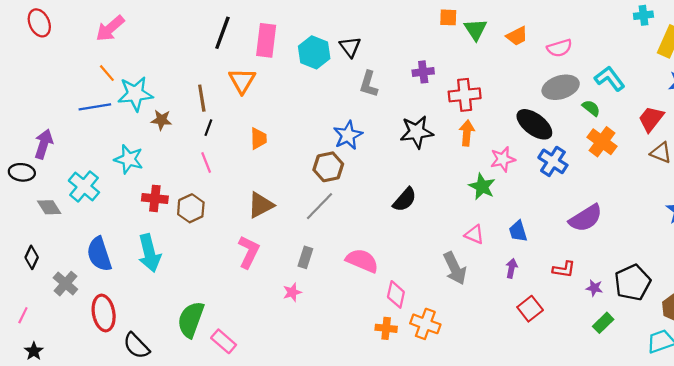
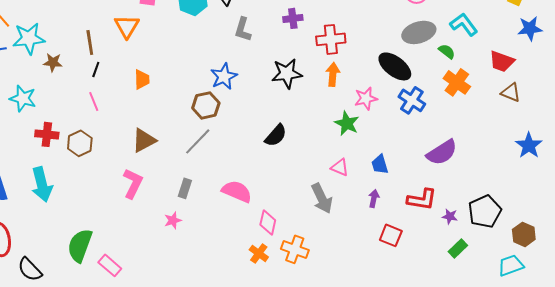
red trapezoid: (651, 119) -> (502, 61), turned -108
red L-shape: (564, 269) -> (422, 199), size x1.4
red square: (530, 309) -> (391, 235), turned -30
orange cross: (386, 328) -> (259, 253), turned 30

